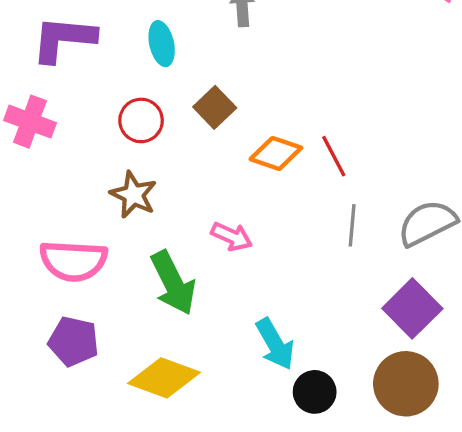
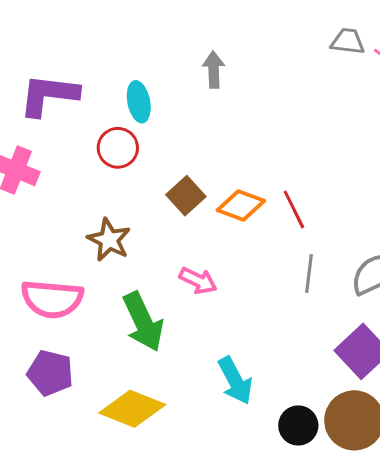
brown square: (215, 107) -> (186, 196), moved
red circle: (141, 120) -> (118, 148), moved
black circle: (315, 392) -> (298, 425), moved

